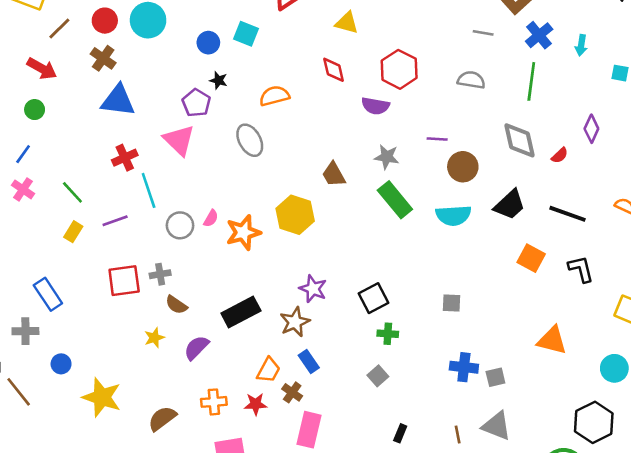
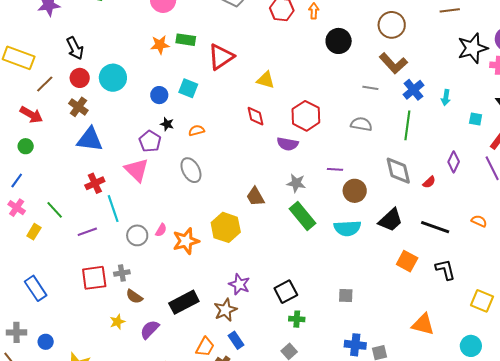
orange semicircle: (274, 96) -> (196, 130), moved, size x0.7
yellow rectangle: (73, 232) -> (34, 232), moved
gray cross: (25, 331) -> (16, 332), moved

